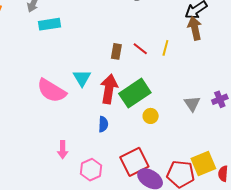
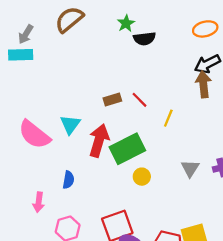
cyan rectangle: (49, 24) -> (21, 55), moved
yellow line: (165, 48) -> (168, 118), moved
brown rectangle: (116, 51) -> (112, 99), turned 56
blue semicircle: (103, 124) -> (68, 180), moved

